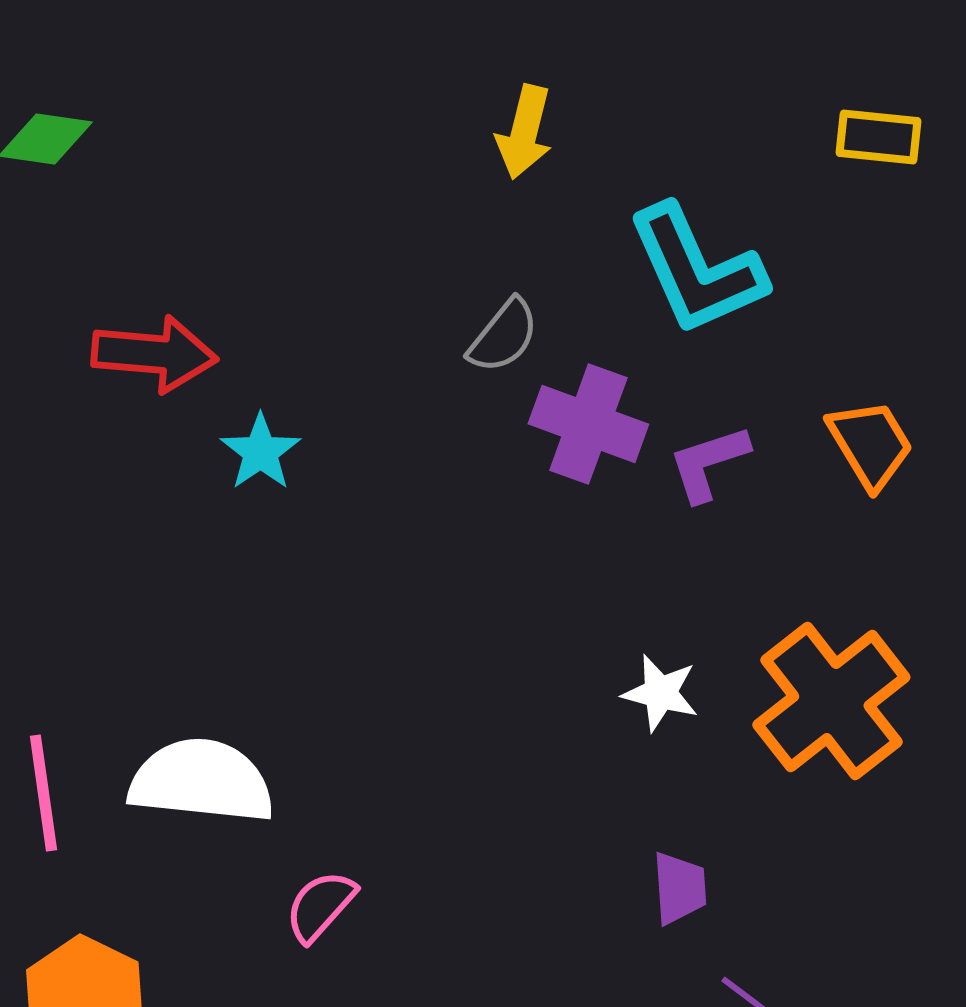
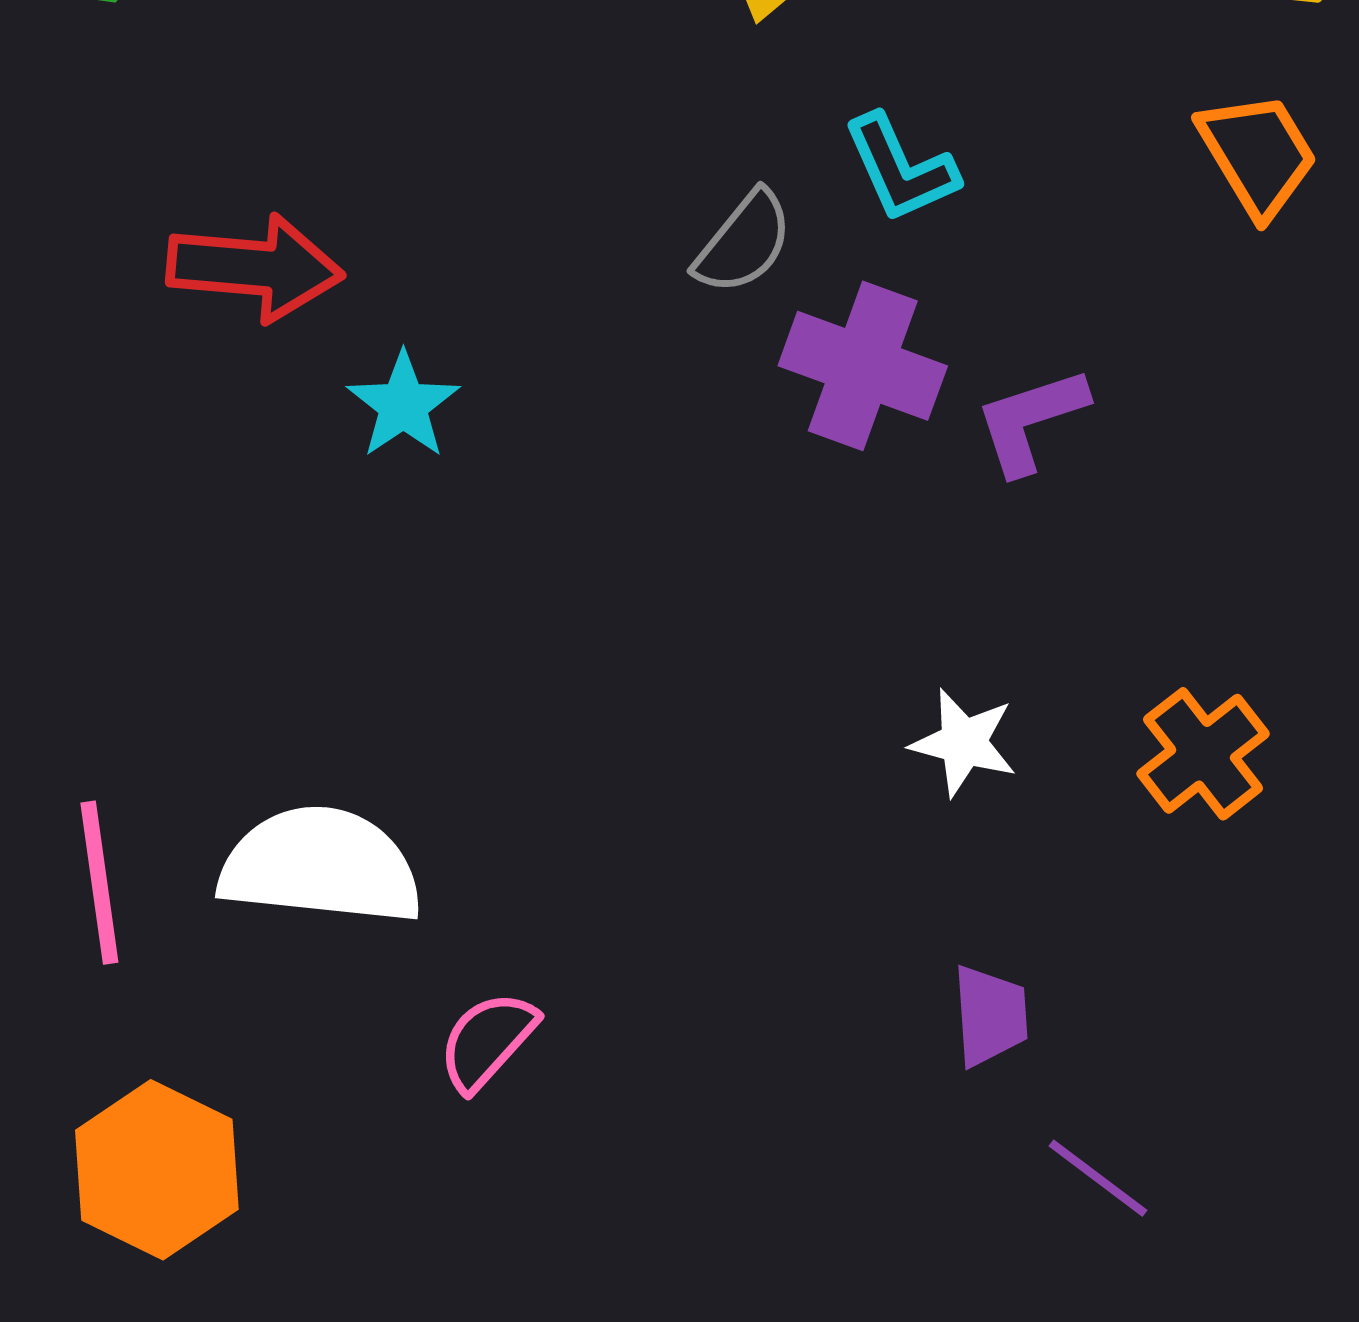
cyan L-shape: (696, 270) -> (901, 168), moved, size x0.6
orange trapezoid: (870, 444) -> (1258, 154), moved
orange cross: (831, 701) -> (1203, 754), size x0.6

